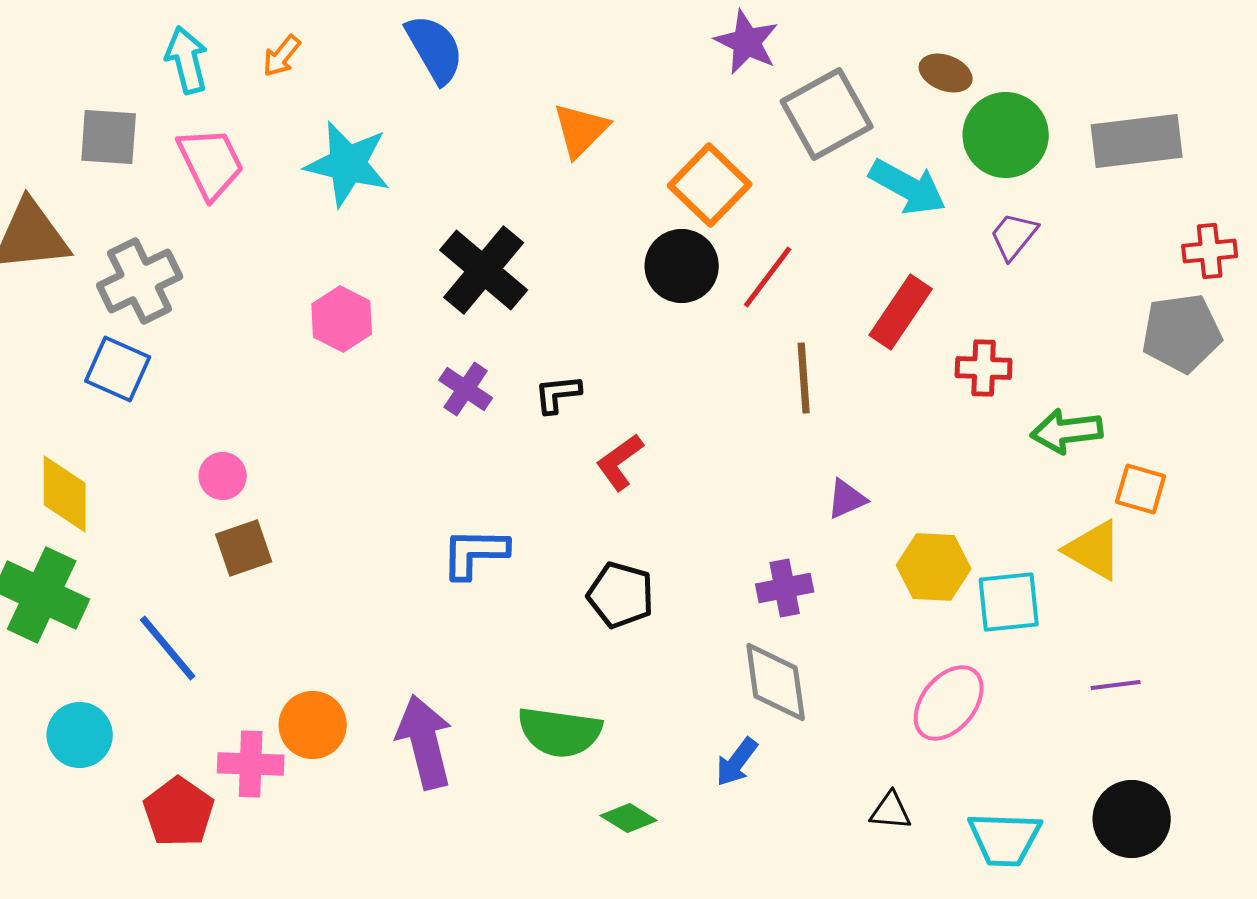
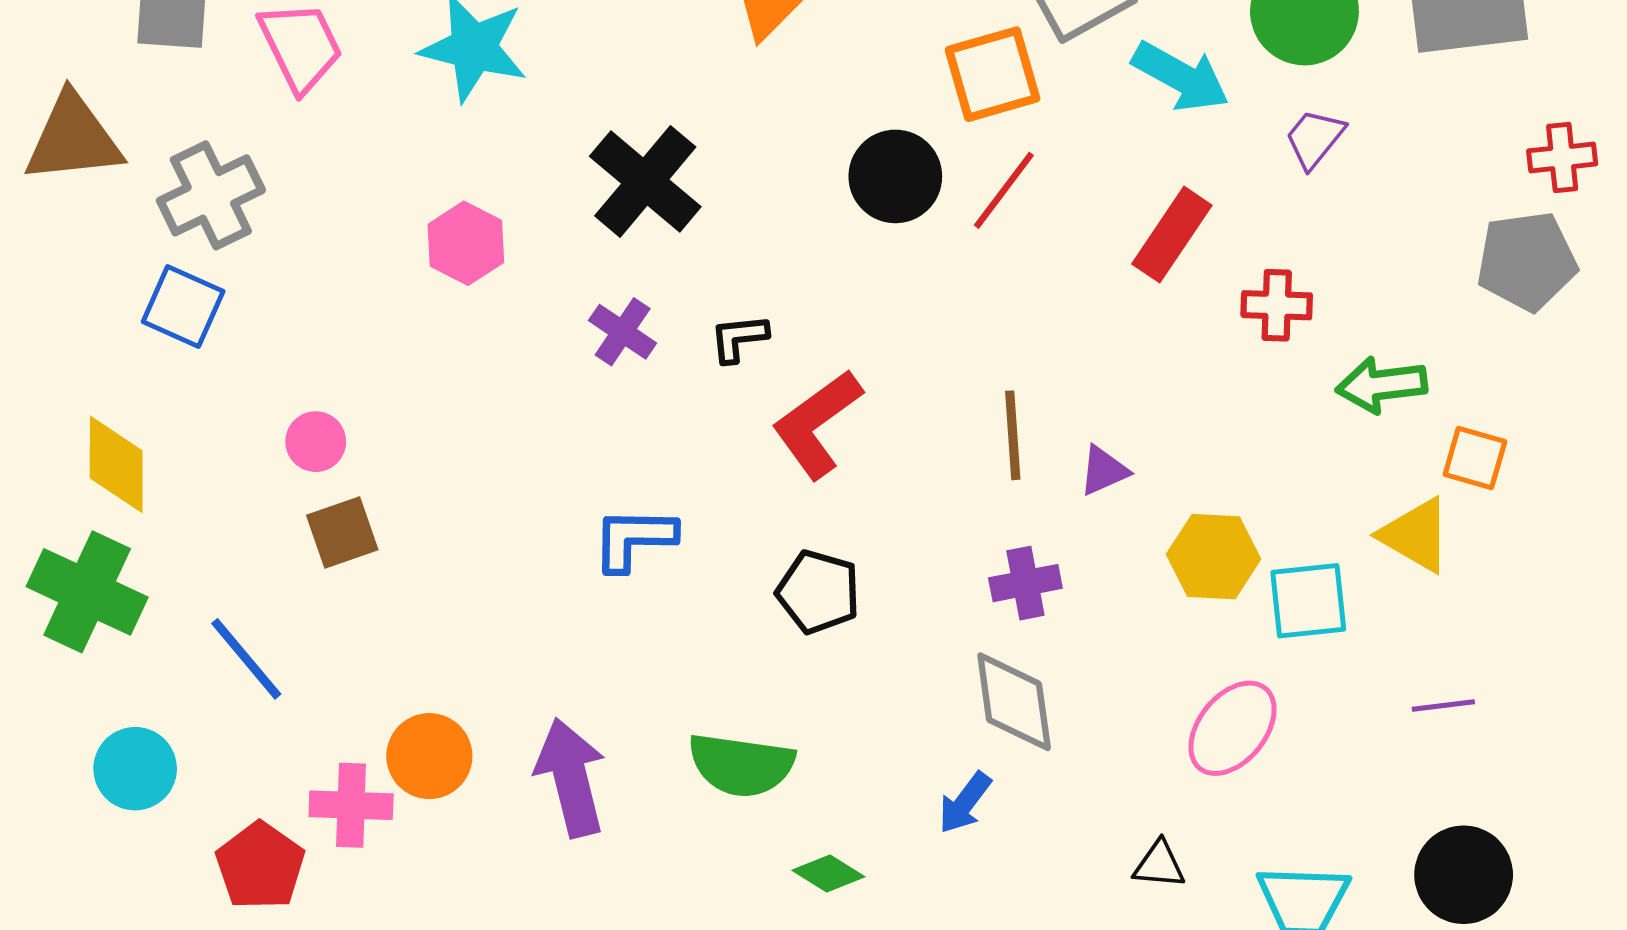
orange square: (710, 185) -> (993, 74), moved, turned 30
brown line: (804, 378) -> (1013, 435), moved
red L-shape: (620, 462) -> (817, 424), size x1.5

